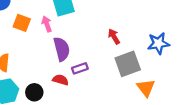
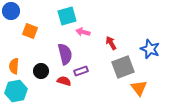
pink arrow: (47, 24) -> (83, 32), moved, turned -56
blue star: (158, 43) -> (150, 49), turned 30
black circle: (34, 92) -> (41, 71), moved

